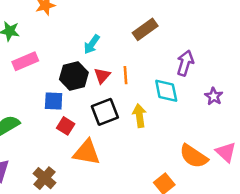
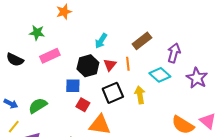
brown rectangle: (145, 29) -> (142, 41), moved
cyan diamond: (166, 91) -> (160, 75), turned -35
purple star: (214, 96) -> (197, 78), size x1.5

